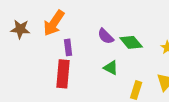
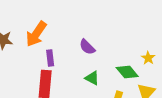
green diamond: (131, 42) -> (127, 72), moved

